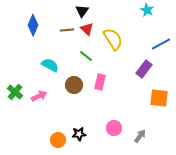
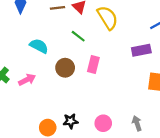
purple rectangle: (144, 69) -> (141, 50), turned 42
pink circle: (114, 128) -> (103, 123), moved
gray arrow: (140, 136) -> (137, 123), turned -56

